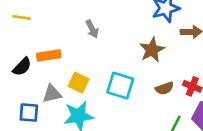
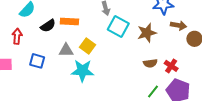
cyan square: (120, 86) -> (118, 26), moved
blue square: (29, 113) -> (37, 61), moved

